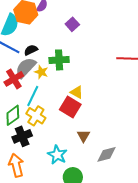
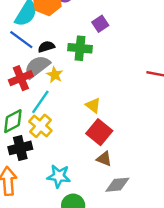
green cross: (59, 60) -> (80, 48), moved
red square: (70, 107) -> (99, 132), moved
brown triangle: (83, 136) -> (104, 159), moved, turned -48
cyan star: (57, 155) -> (59, 176), turned -30

